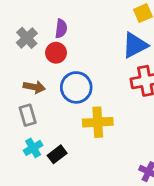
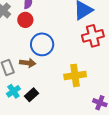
brown arrow: (34, 87) -> (28, 63), moved
yellow cross: (98, 122) -> (75, 75), moved

